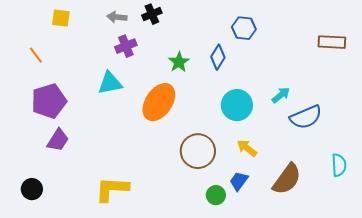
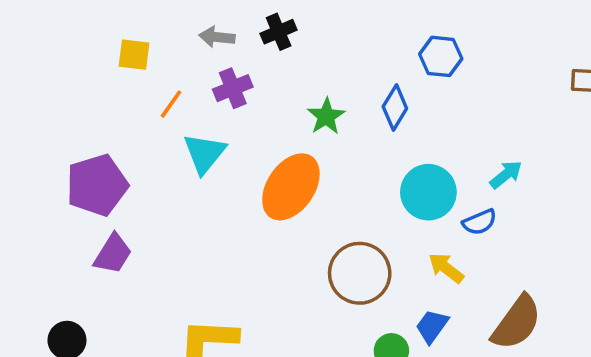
yellow square: (61, 18) -> (134, 55), moved
orange line: (36, 55) -> (171, 104), moved, turned 72
cyan triangle: (110, 83) -> (205, 153), turned -40
blue semicircle: (306, 117) -> (480, 222), moved, size x0.6

